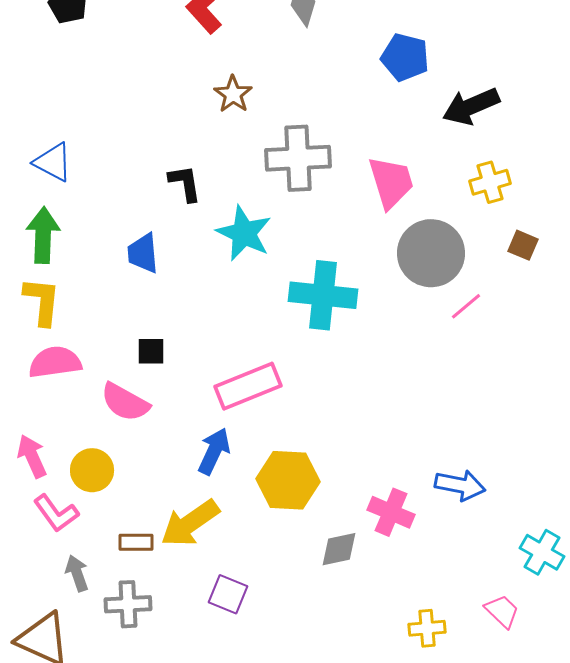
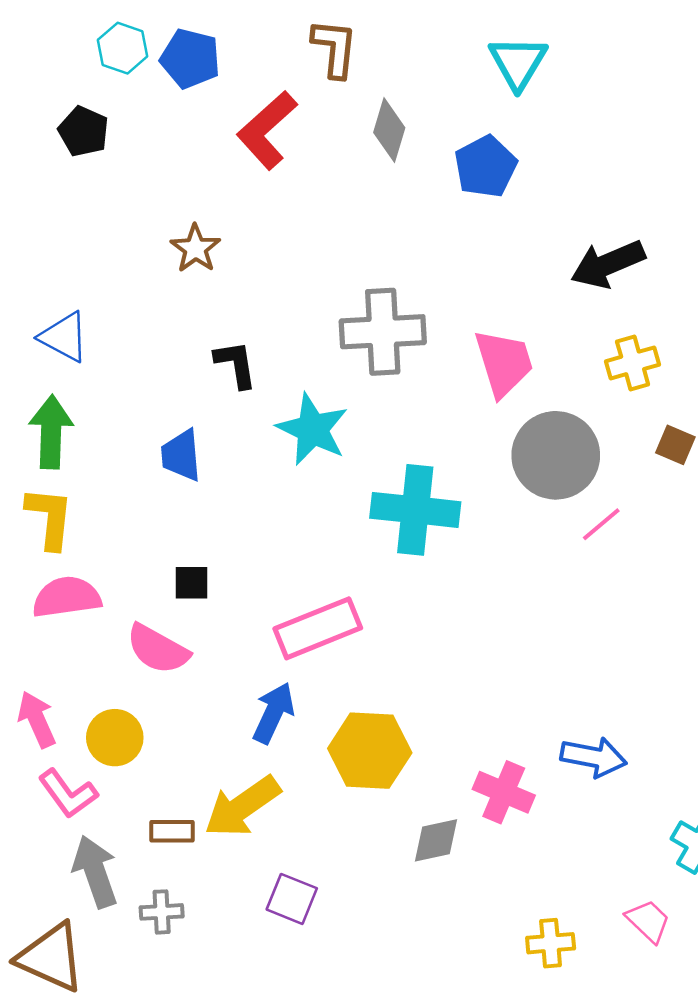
blue pentagon: (405, 57) -> (486, 167), moved, turned 30
brown star: (233, 94) -> (195, 248), moved
gray arrow: (77, 573) -> (95, 872), size x1.5
gray cross: (128, 604) -> (162, 912), size x0.7

